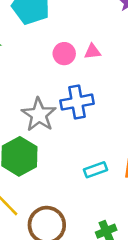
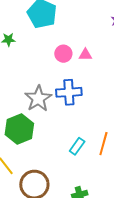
cyan rectangle: (96, 170) -> (77, 146), turned -42

